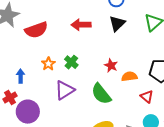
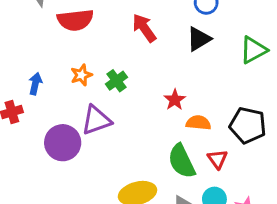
red arrow: (81, 25) -> (144, 28), turned 42
green semicircle: (101, 94) -> (182, 161), moved
purple circle: (28, 112) -> (63, 143), moved

